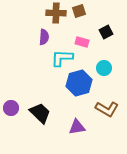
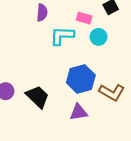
cyan circle: (104, 68) -> (98, 37), moved
blue hexagon: (79, 83) -> (81, 79), moved

